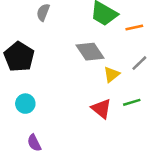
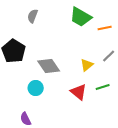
gray diamond: (90, 52) -> (49, 66), moved
cyan circle: (25, 104) -> (36, 88), moved

